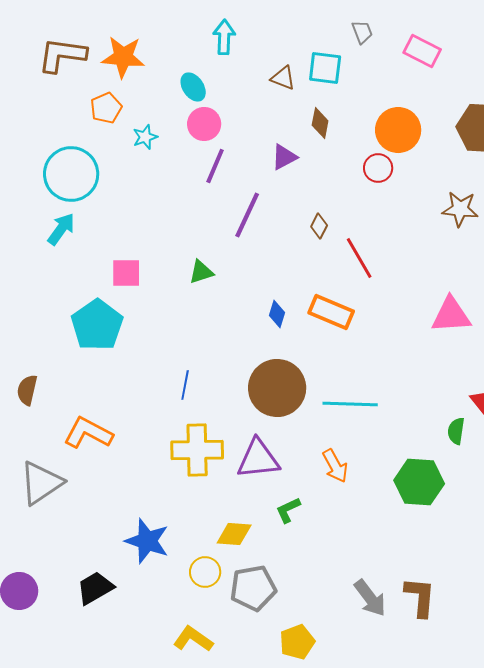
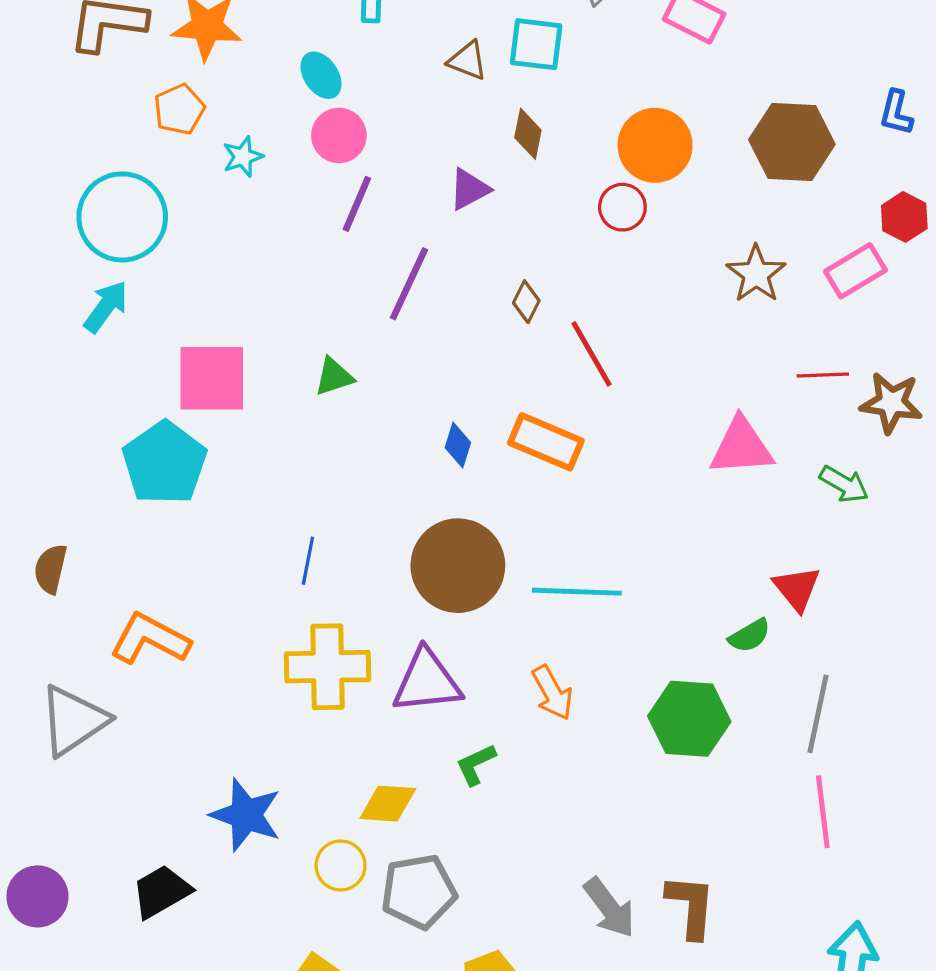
brown star: (460, 209) -> (756, 274), turned 30
pink square: (126, 273) -> (212, 378), size x1.5
green semicircle: (456, 431) -> (750, 636), turned -128

